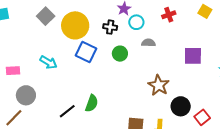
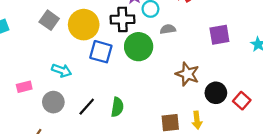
black cross: (110, 27) -> (123, 19), size x1.5
green circle: (120, 54) -> (139, 47), size x1.6
gray circle: (26, 95) -> (53, 102), moved
black line: (67, 111) -> (87, 107), moved

